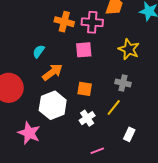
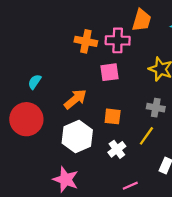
cyan semicircle: (39, 51) -> (35, 82), moved
pink star: (29, 133) -> (66, 180), moved

